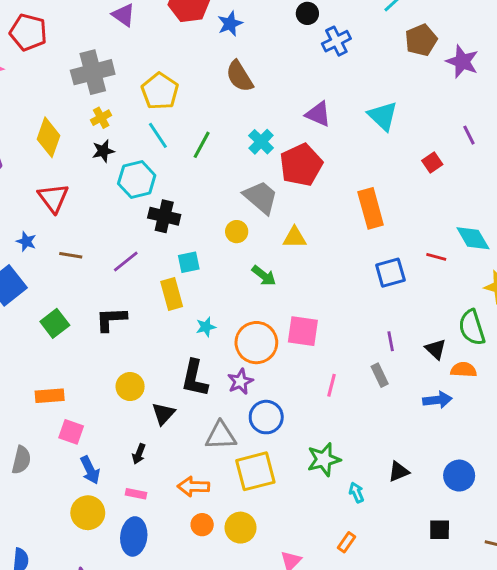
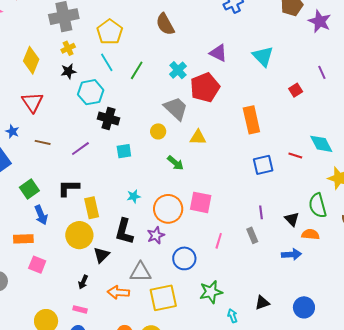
yellow rectangle: (172, 294) -> (92, 208), moved
yellow circle: (130, 387) -> (79, 235), size x1.4
blue circle: (266, 417) -> (184, 258), moved
blue arrow: (90, 470) -> (41, 215), moved
orange arrow: (193, 487) -> (118, 292), moved

